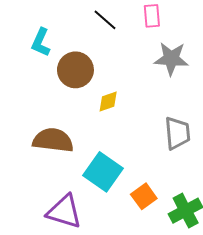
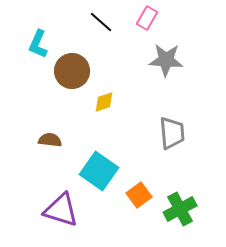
pink rectangle: (152, 16) -> (147, 18), turned 35
brown semicircle: (53, 140) -> (50, 140), size x0.6

